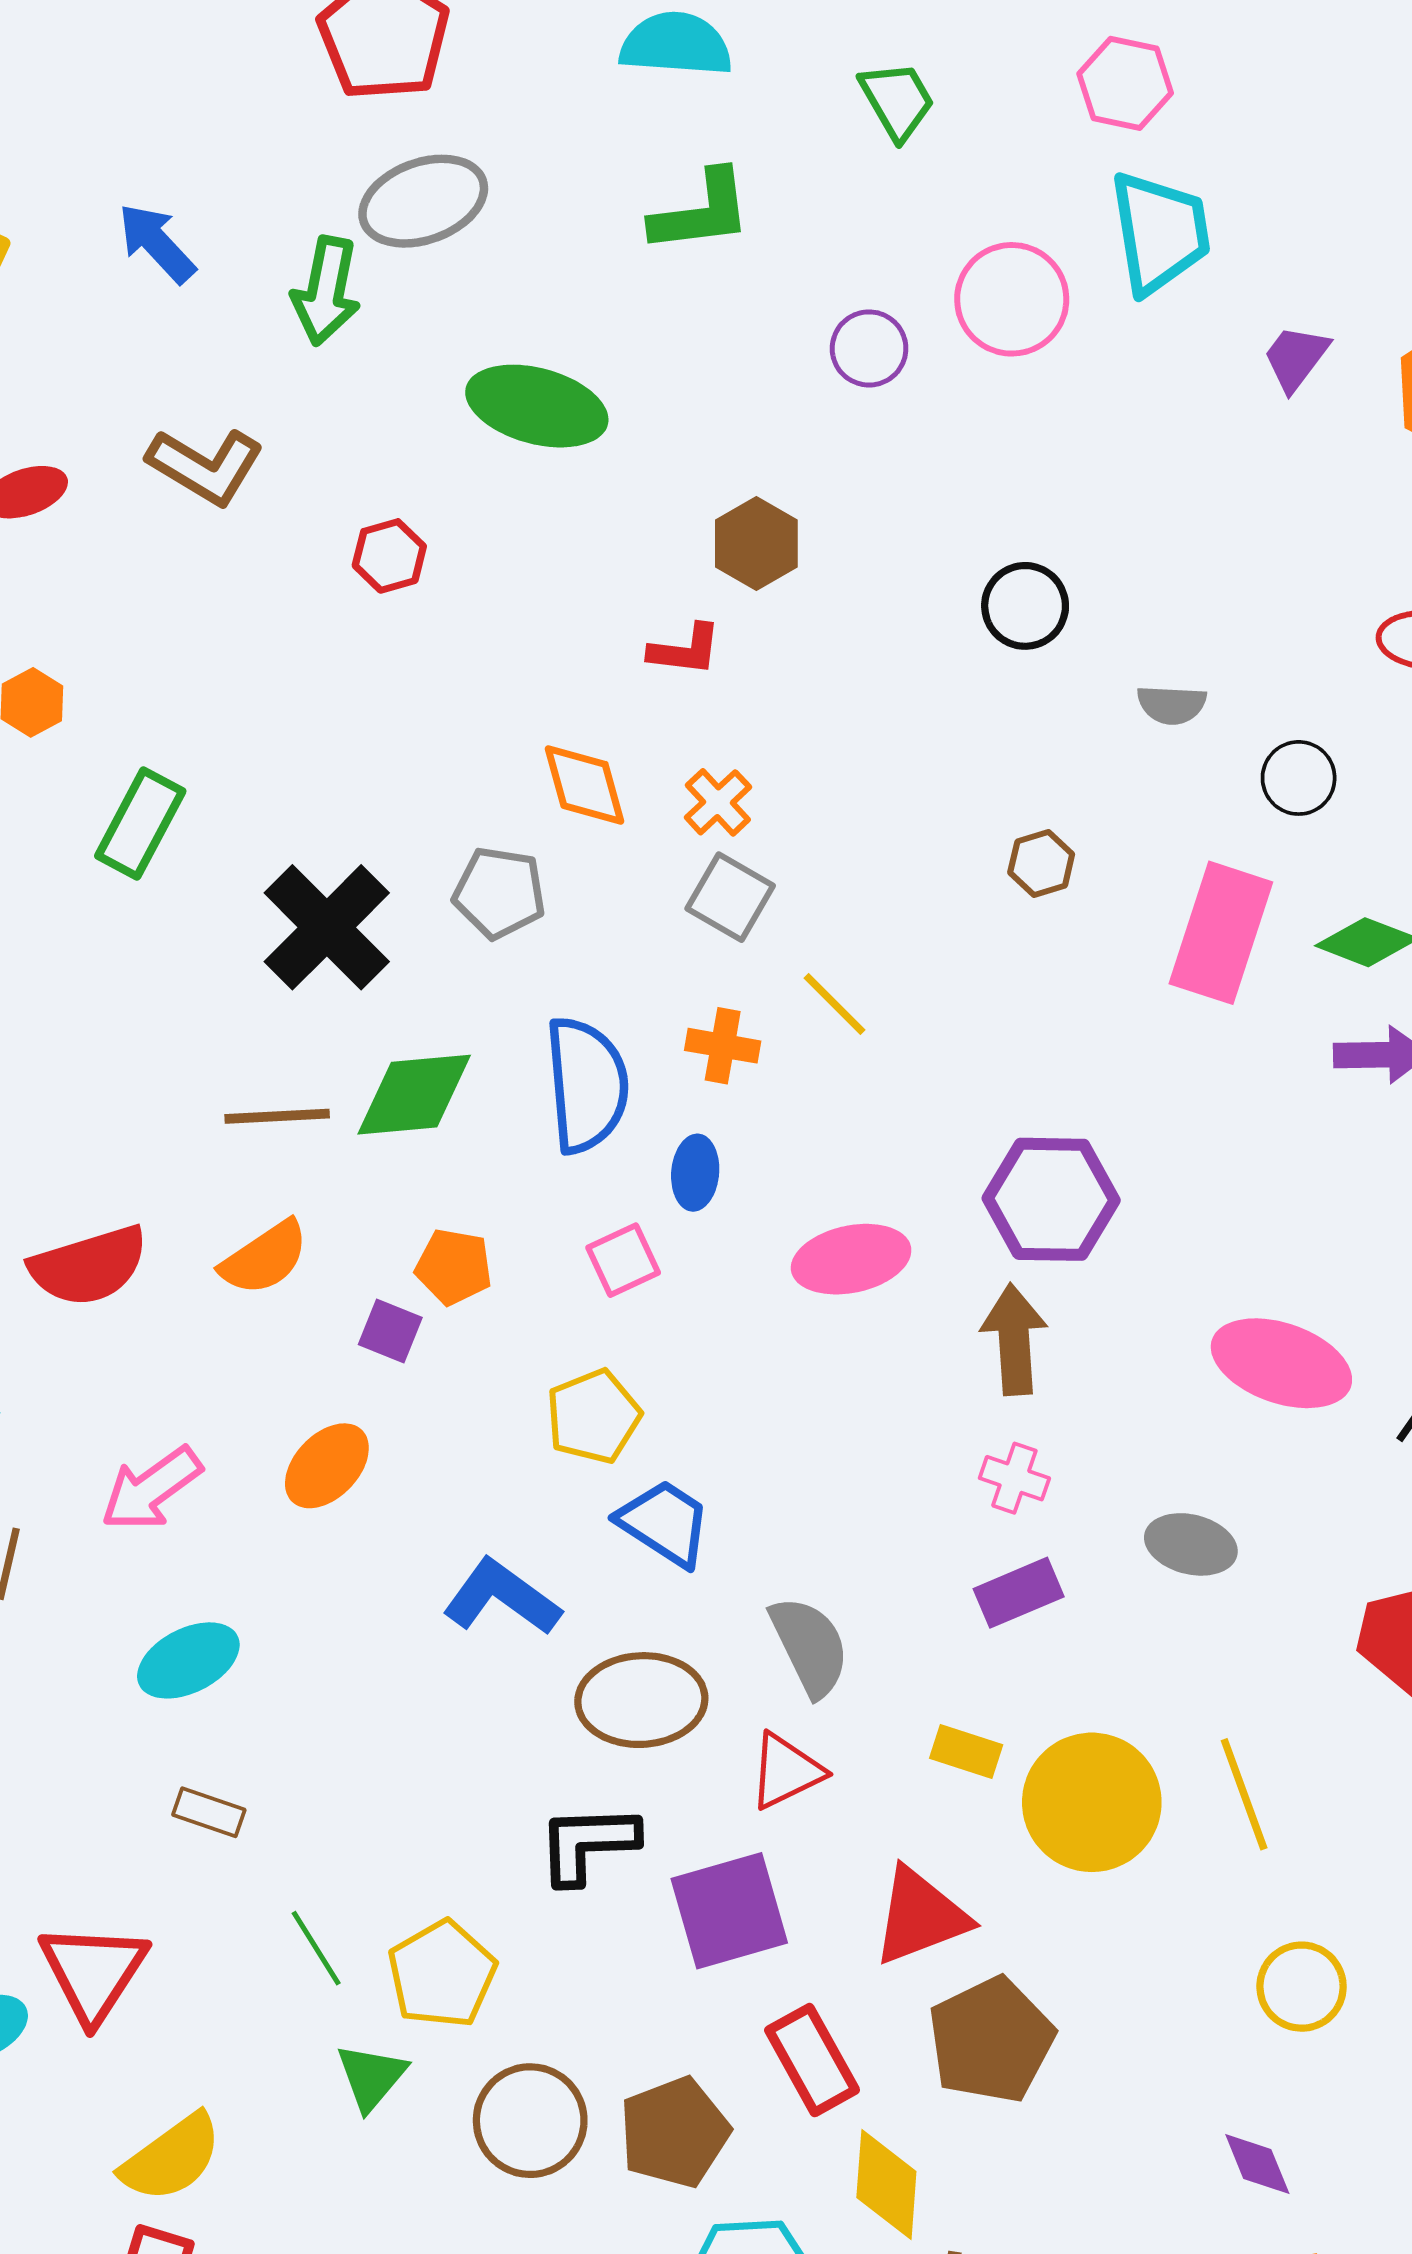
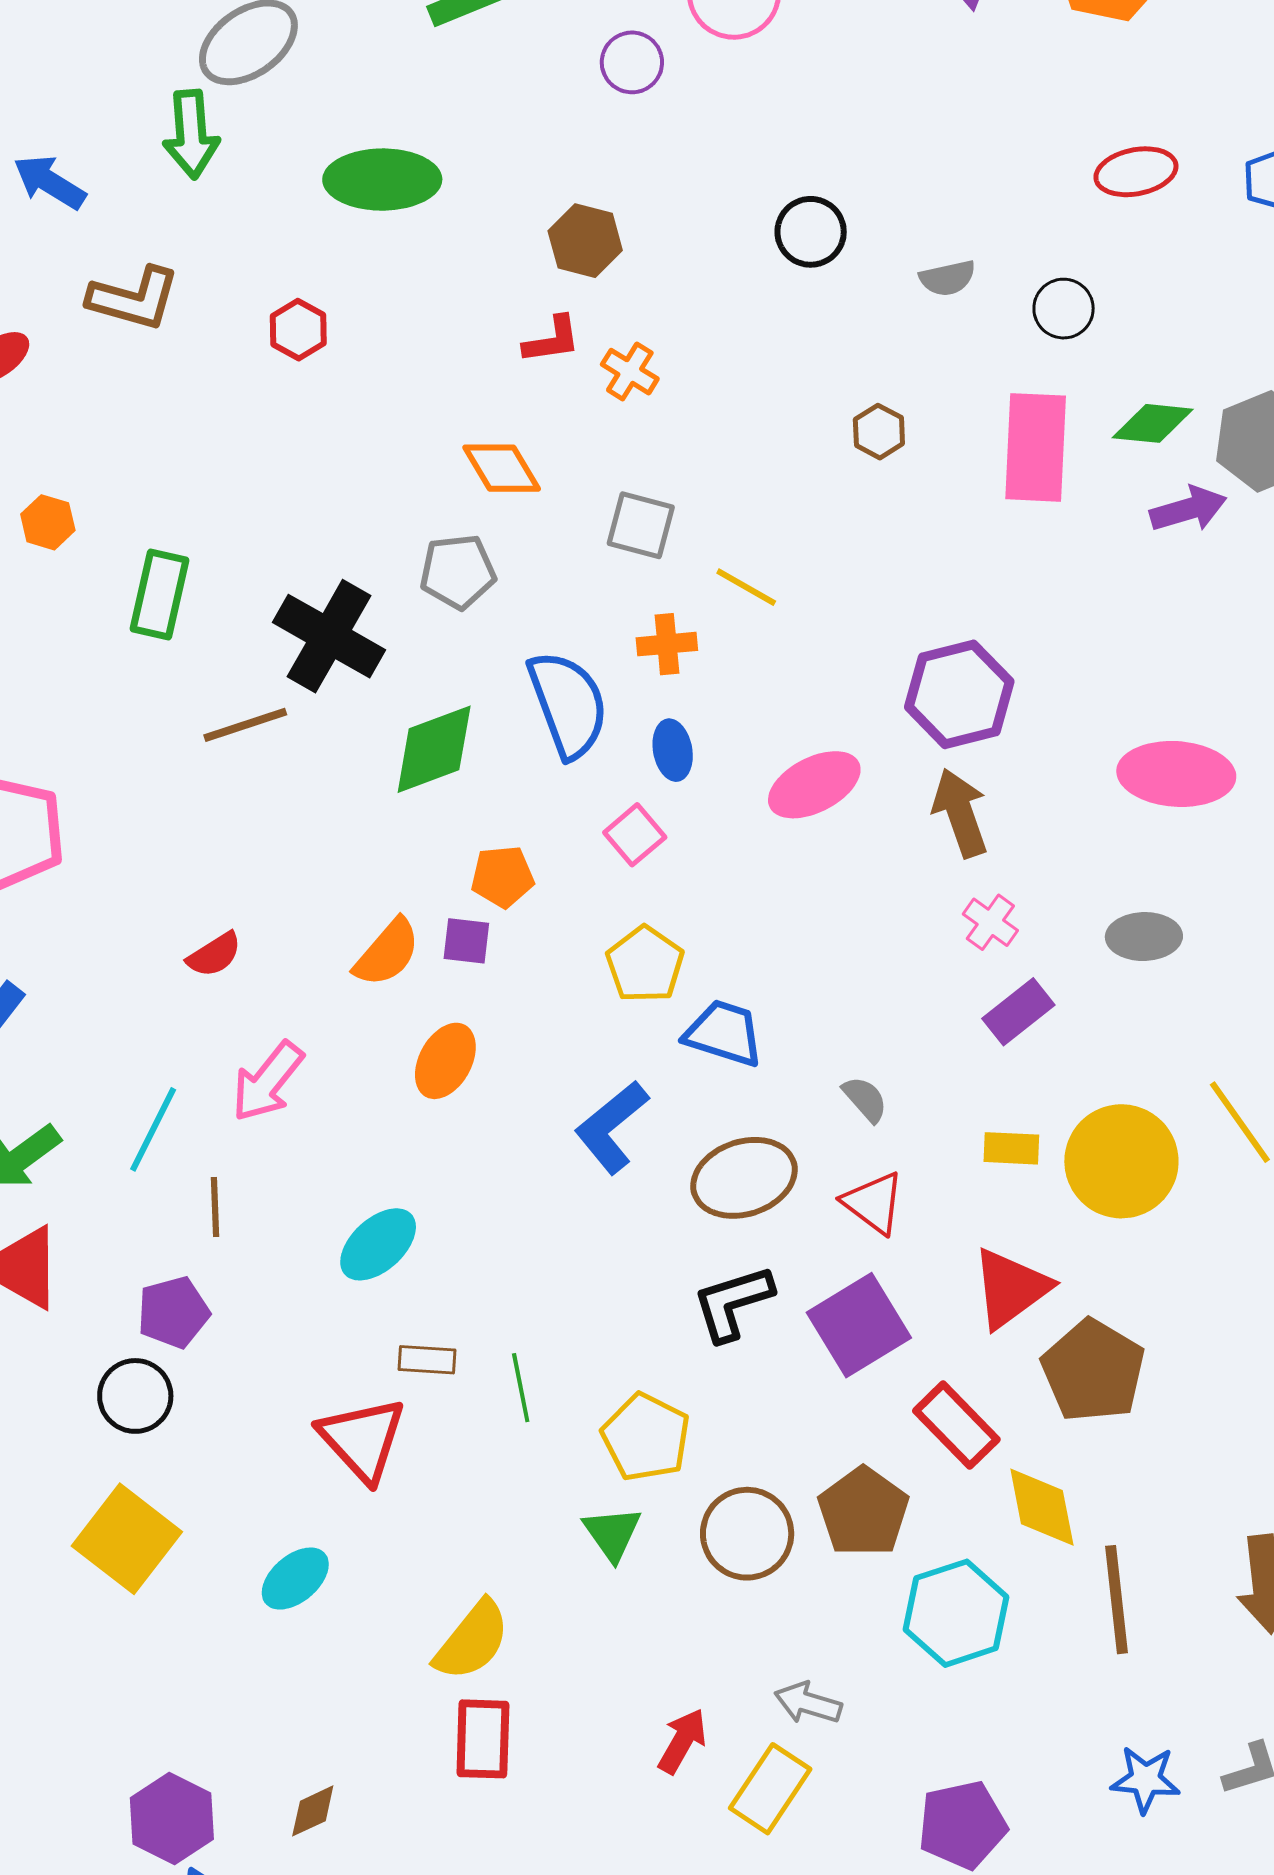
blue arrow: (157, 243) -> (50, 182), moved
orange cross: (718, 802) -> (630, 372), moved
brown line: (277, 1116) -> (245, 725), moved
orange semicircle: (265, 1258) -> (387, 953), moved
red semicircle: (89, 1266) -> (214, 955), size x0.6
pink cross: (1014, 1478) -> (990, 922), turned 32
pink arrow: (151, 1489) -> (268, 1082), moved
blue L-shape: (502, 1597) -> (612, 1127), turned -60
gray semicircle: (810, 1646) -> (865, 1099), size x0.6
red triangle: (786, 1771) -> (874, 1203), turned -42
green line: (316, 1948) -> (521, 1388), moved, turned 36
red triangle: (93, 1972) -> (362, 1439), moved

